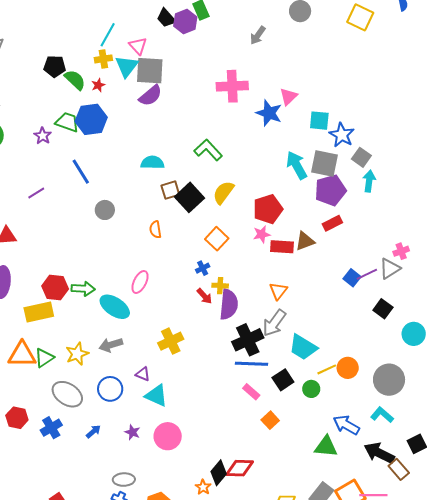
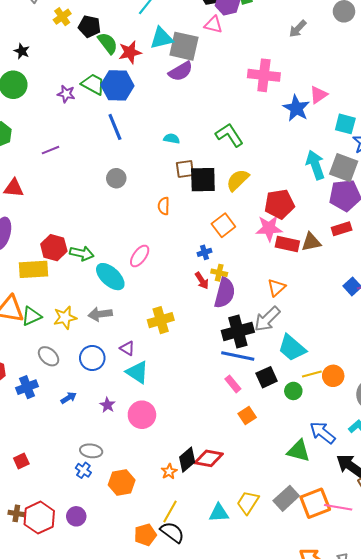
pink triangle: (138, 46) -> (213, 25), moved, turned -42
yellow cross: (103, 59) -> (62, 17), moved, turned -36
cyan triangle: (127, 66) -> (162, 38), turned 30
red star: (98, 85) -> (130, 52), size x1.6
purple star: (43, 136) -> (66, 94), turned -30
cyan semicircle: (152, 163) -> (172, 139), size x0.7
blue line: (81, 172) -> (115, 127), moved
black square: (190, 197) -> (203, 180), turned 32
pink star: (262, 234) -> (269, 228), size x1.5
gray ellipse: (67, 394) -> (49, 356), size x0.7

